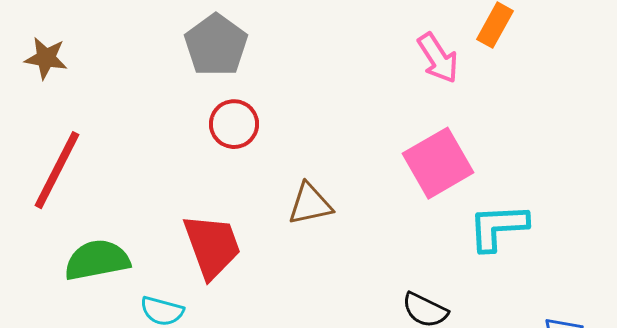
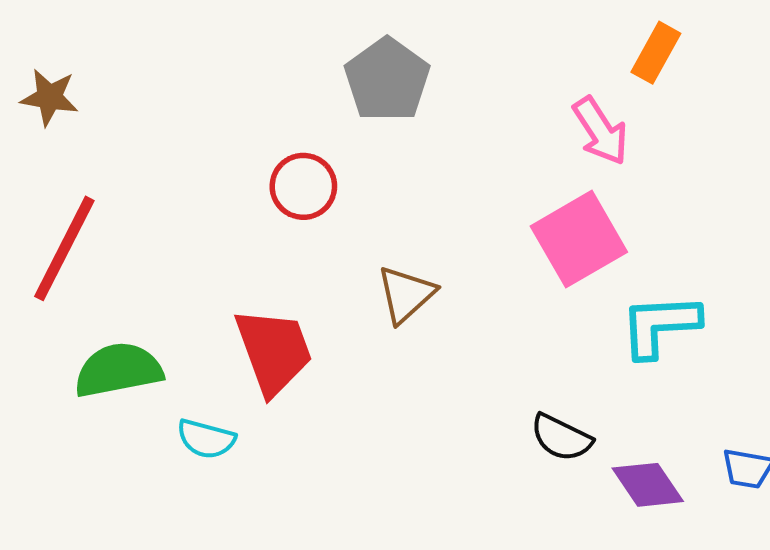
gray pentagon: (216, 45) -> (387, 80), moved
pink arrow: (438, 58) -> (600, 131), moved
brown triangle: (310, 204) -> (406, 294), turned -30

